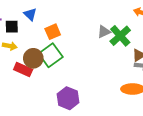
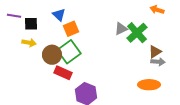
blue triangle: (30, 14) -> (59, 15), moved
red rectangle: (23, 70) -> (63, 73), moved

